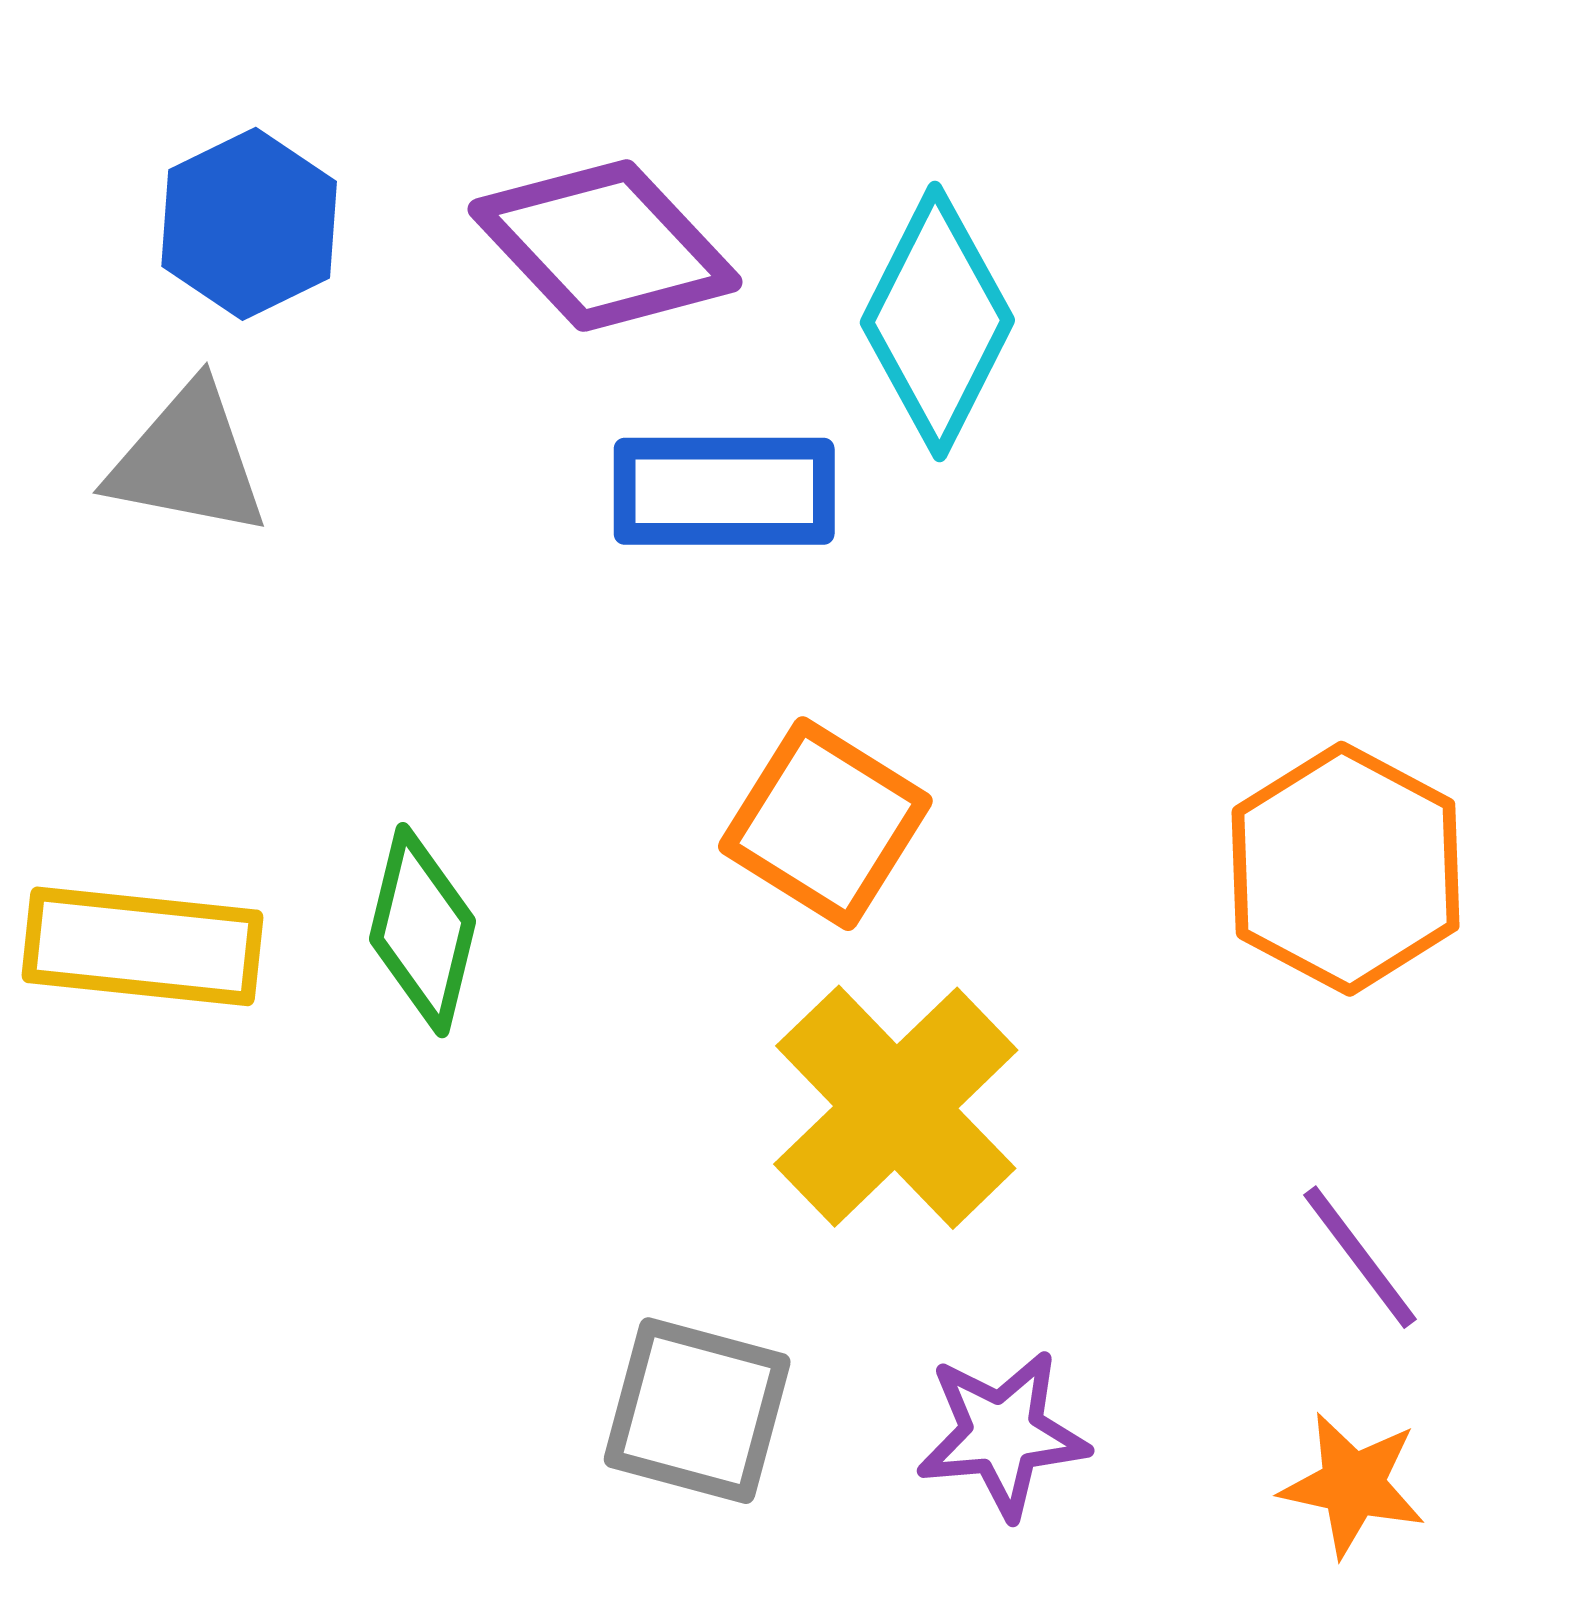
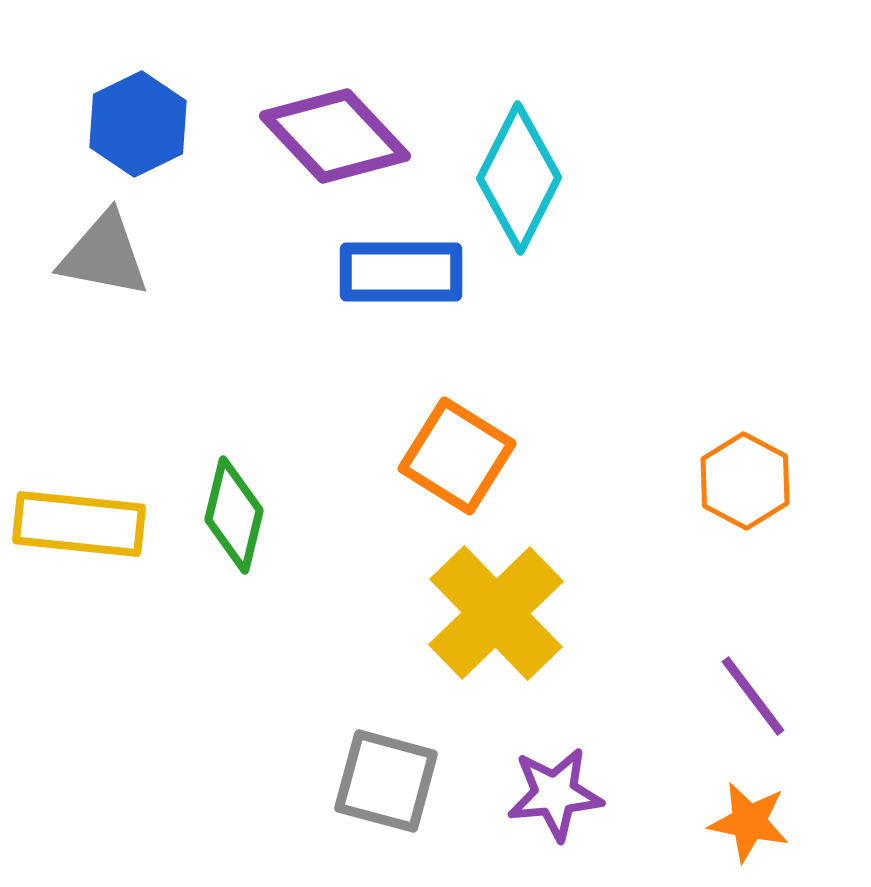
orange hexagon: (1346, 869) -> (745, 481), size x0.7

